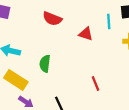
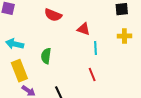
cyan line: (109, 21) -> (95, 48), moved
yellow rectangle: (16, 80) -> (19, 71), turned 35

